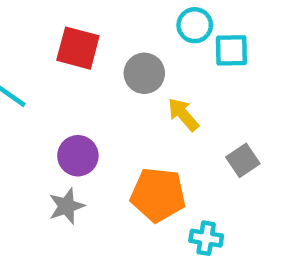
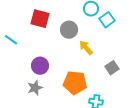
cyan square: (231, 50) -> (107, 20), turned -35

